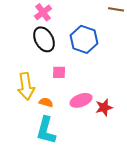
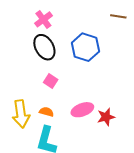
pink square: (59, 72) -> (51, 81), moved, turned 32
yellow arrow: (26, 86) -> (21, 114), moved

